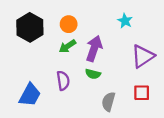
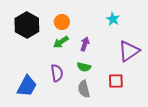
purple arrow: (94, 48) -> (85, 44), size x0.6
red square: (142, 93) -> (116, 81), moved
gray semicircle: (108, 102) -> (84, 89), moved, turned -30

